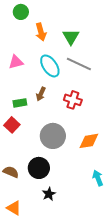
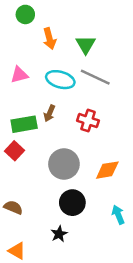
cyan ellipse: (50, 66) -> (60, 80), turned -40
green rectangle: (20, 103) -> (24, 124), size x1.5
black circle: (39, 168) -> (72, 203), moved

